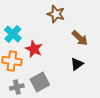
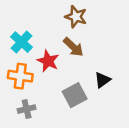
brown arrow: (80, 38) -> (73, 47), moved
gray square: (40, 82) -> (75, 95), moved

